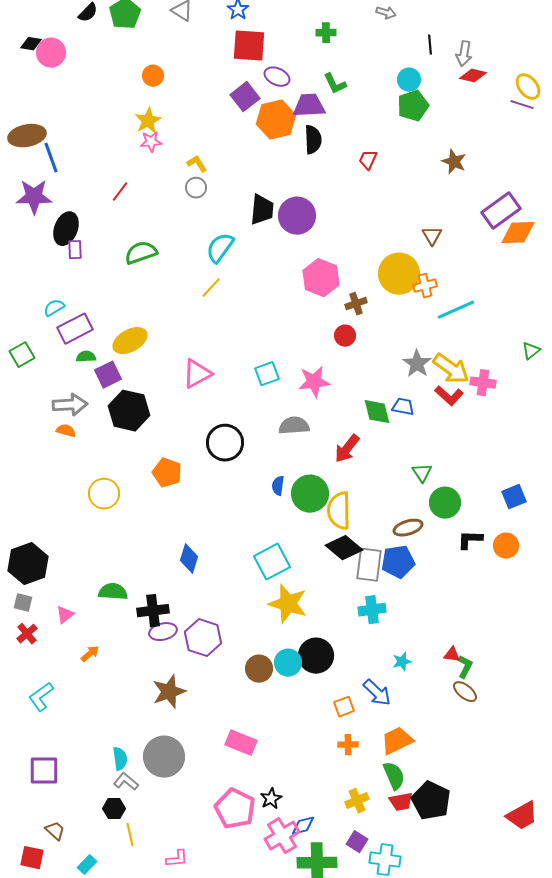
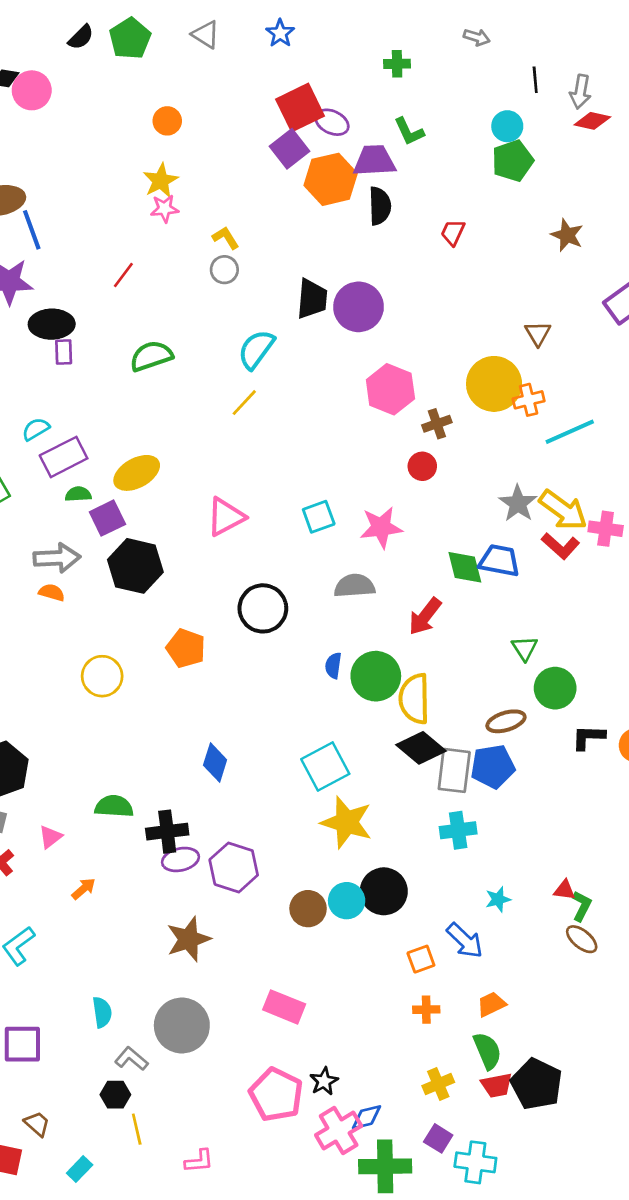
red square: (249, 46) -> (300, 108), moved, turned -30
black ellipse: (66, 229) -> (52, 324), turned 68
blue trapezoid: (403, 407) -> (499, 561), size x1.4
orange trapezoid: (397, 741) -> (491, 1004), size x0.7
cyan semicircle: (120, 759) -> (102, 1012), moved

